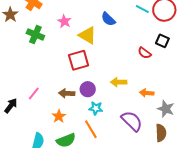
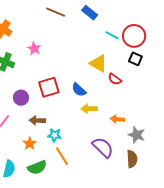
blue semicircle: (108, 19) -> (79, 90), moved
yellow triangle: (87, 35) -> (98, 63), moved
black square: (162, 41) -> (135, 59), moved
purple circle: (88, 89) -> (21, 98), moved
cyan star: (96, 108) -> (55, 135), moved

